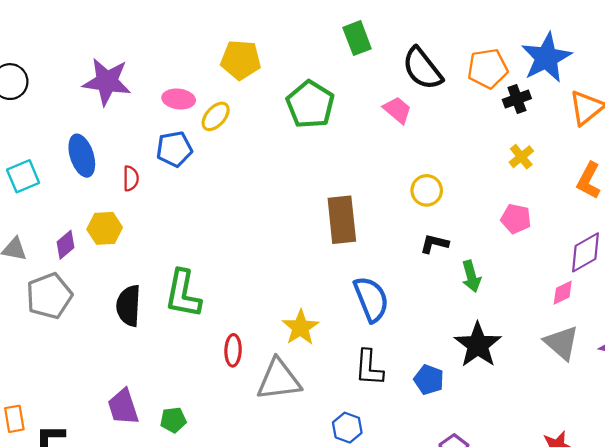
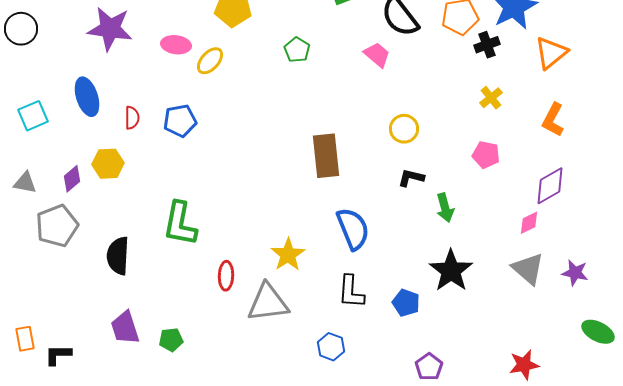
green pentagon: (310, 104) -> (297, 50), size x0.6
blue pentagon: (174, 149) -> (180, 121), moved
black semicircle: (129, 306) -> (118, 256), moved

